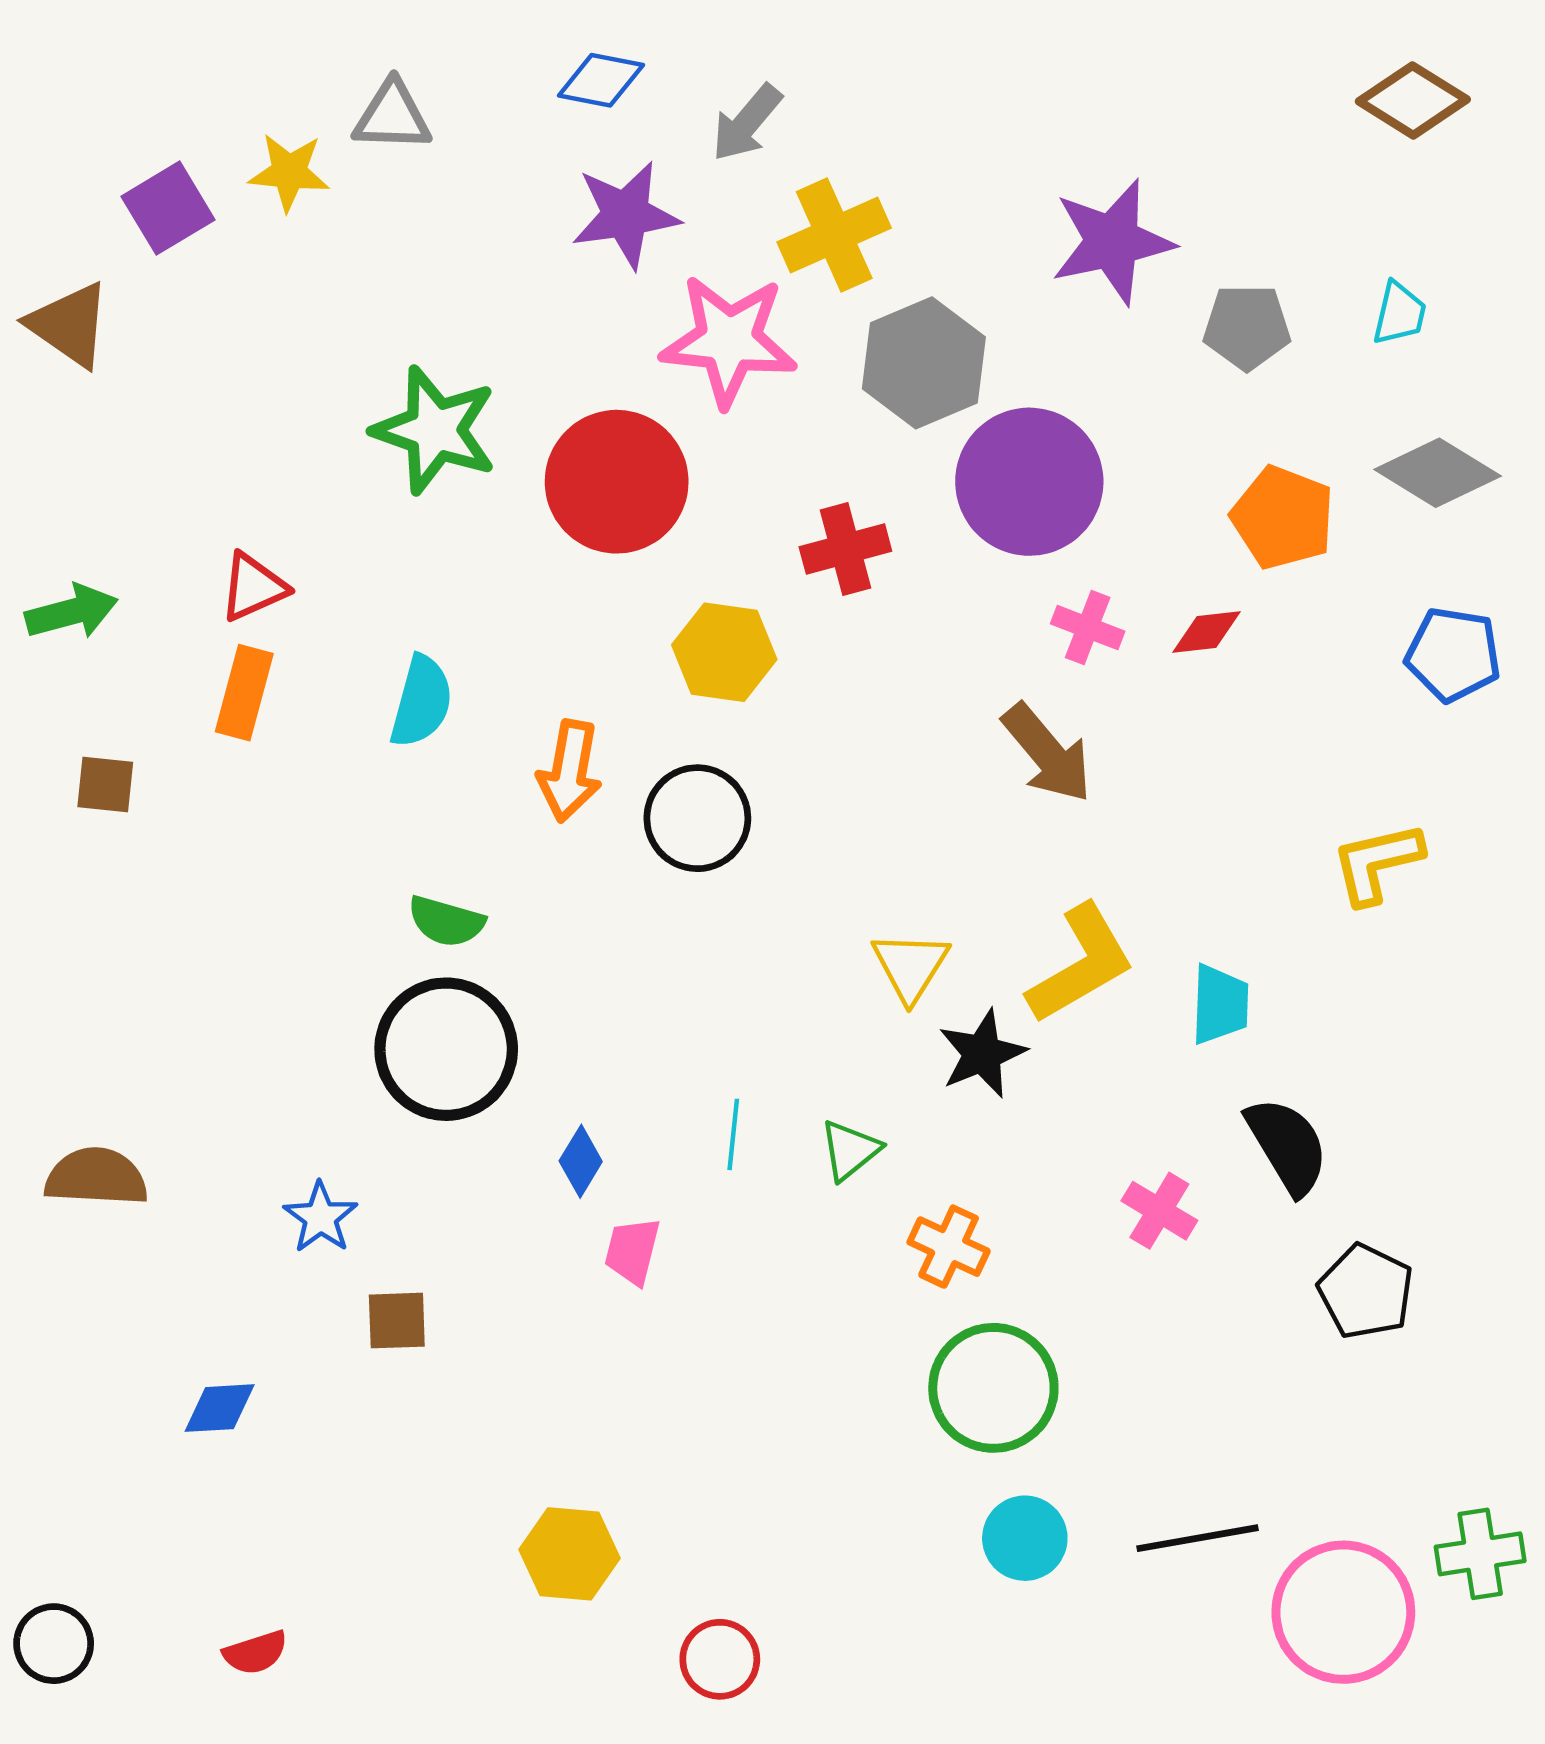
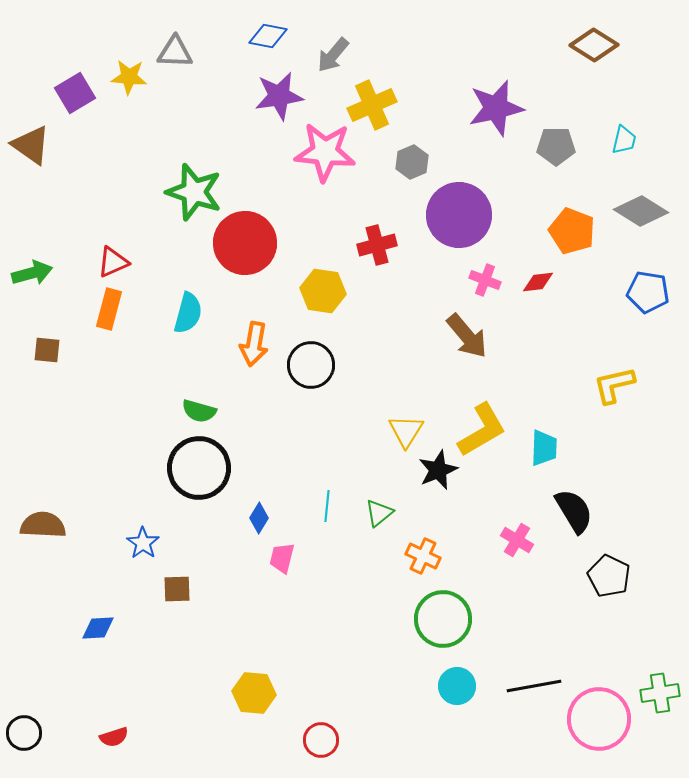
brown diamond: (1413, 100) -> (594, 45), moved
gray hexagon: (924, 363) -> (412, 162), size x0.6
red circle: (617, 482) -> (245, 243), moved

